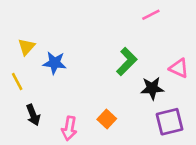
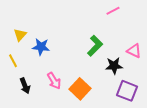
orange square: (107, 119) -> (80, 89), size x1.5
purple square: (170, 122) -> (127, 91), turned 35
pink arrow: (69, 128) -> (54, 81), moved, turned -42

